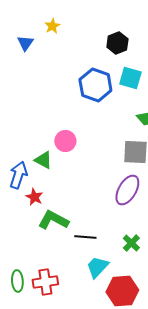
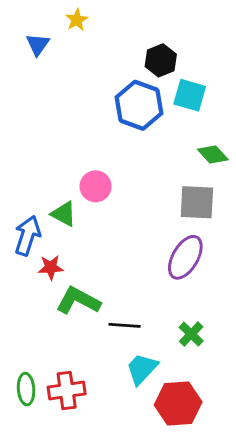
black hexagon: (117, 43) -> (161, 60), moved
red star: (34, 197) -> (51, 267), turned -30

